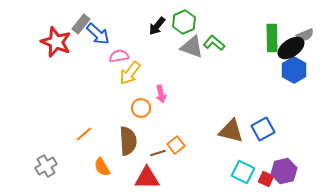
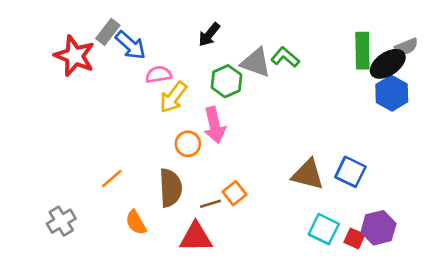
green hexagon: (184, 22) -> (226, 81), moved
pink arrow: (161, 94) -> (215, 125), size x1.5
blue square: (263, 129) -> (350, 172), turned -35

